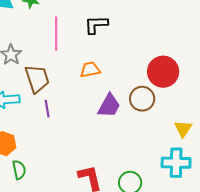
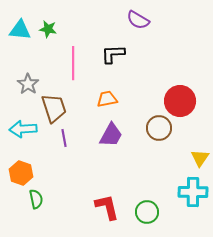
purple trapezoid: (109, 106) -> (111, 135), moved

